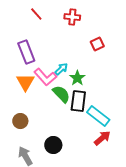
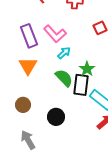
pink L-shape: (45, 77) -> (55, 34), moved
green star: (77, 78) -> (87, 69), moved
black circle: (53, 145) -> (56, 117), moved

